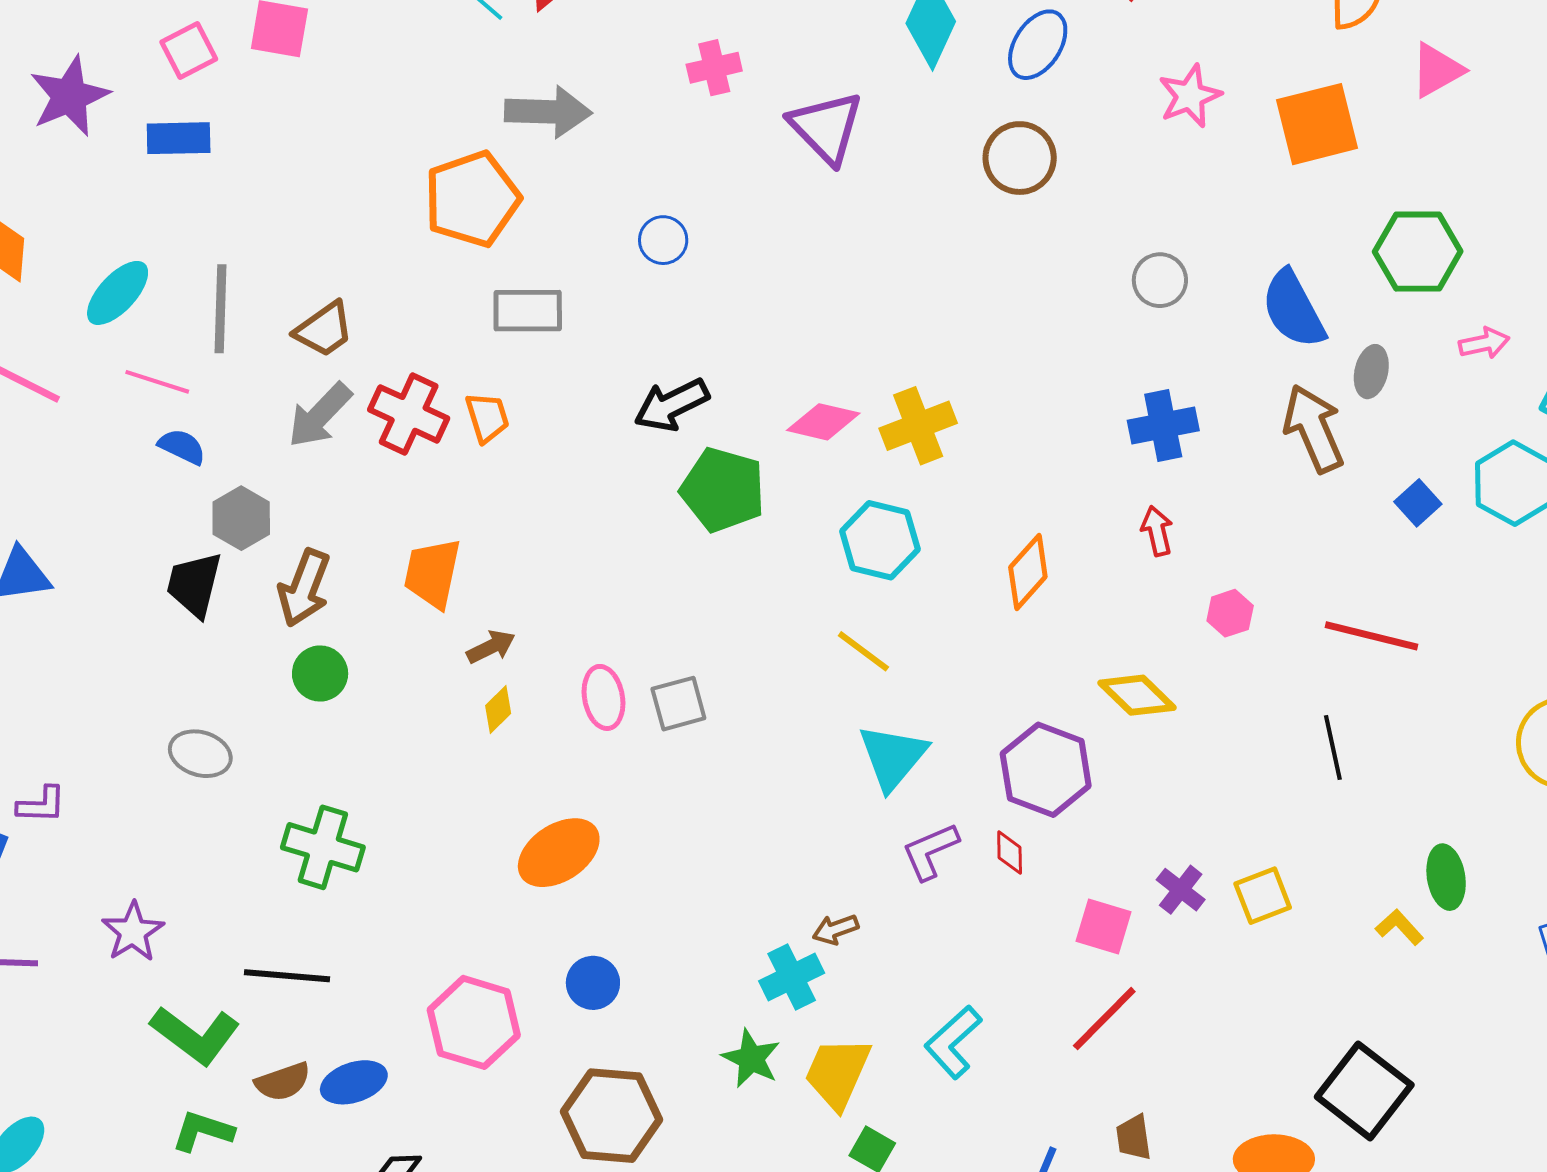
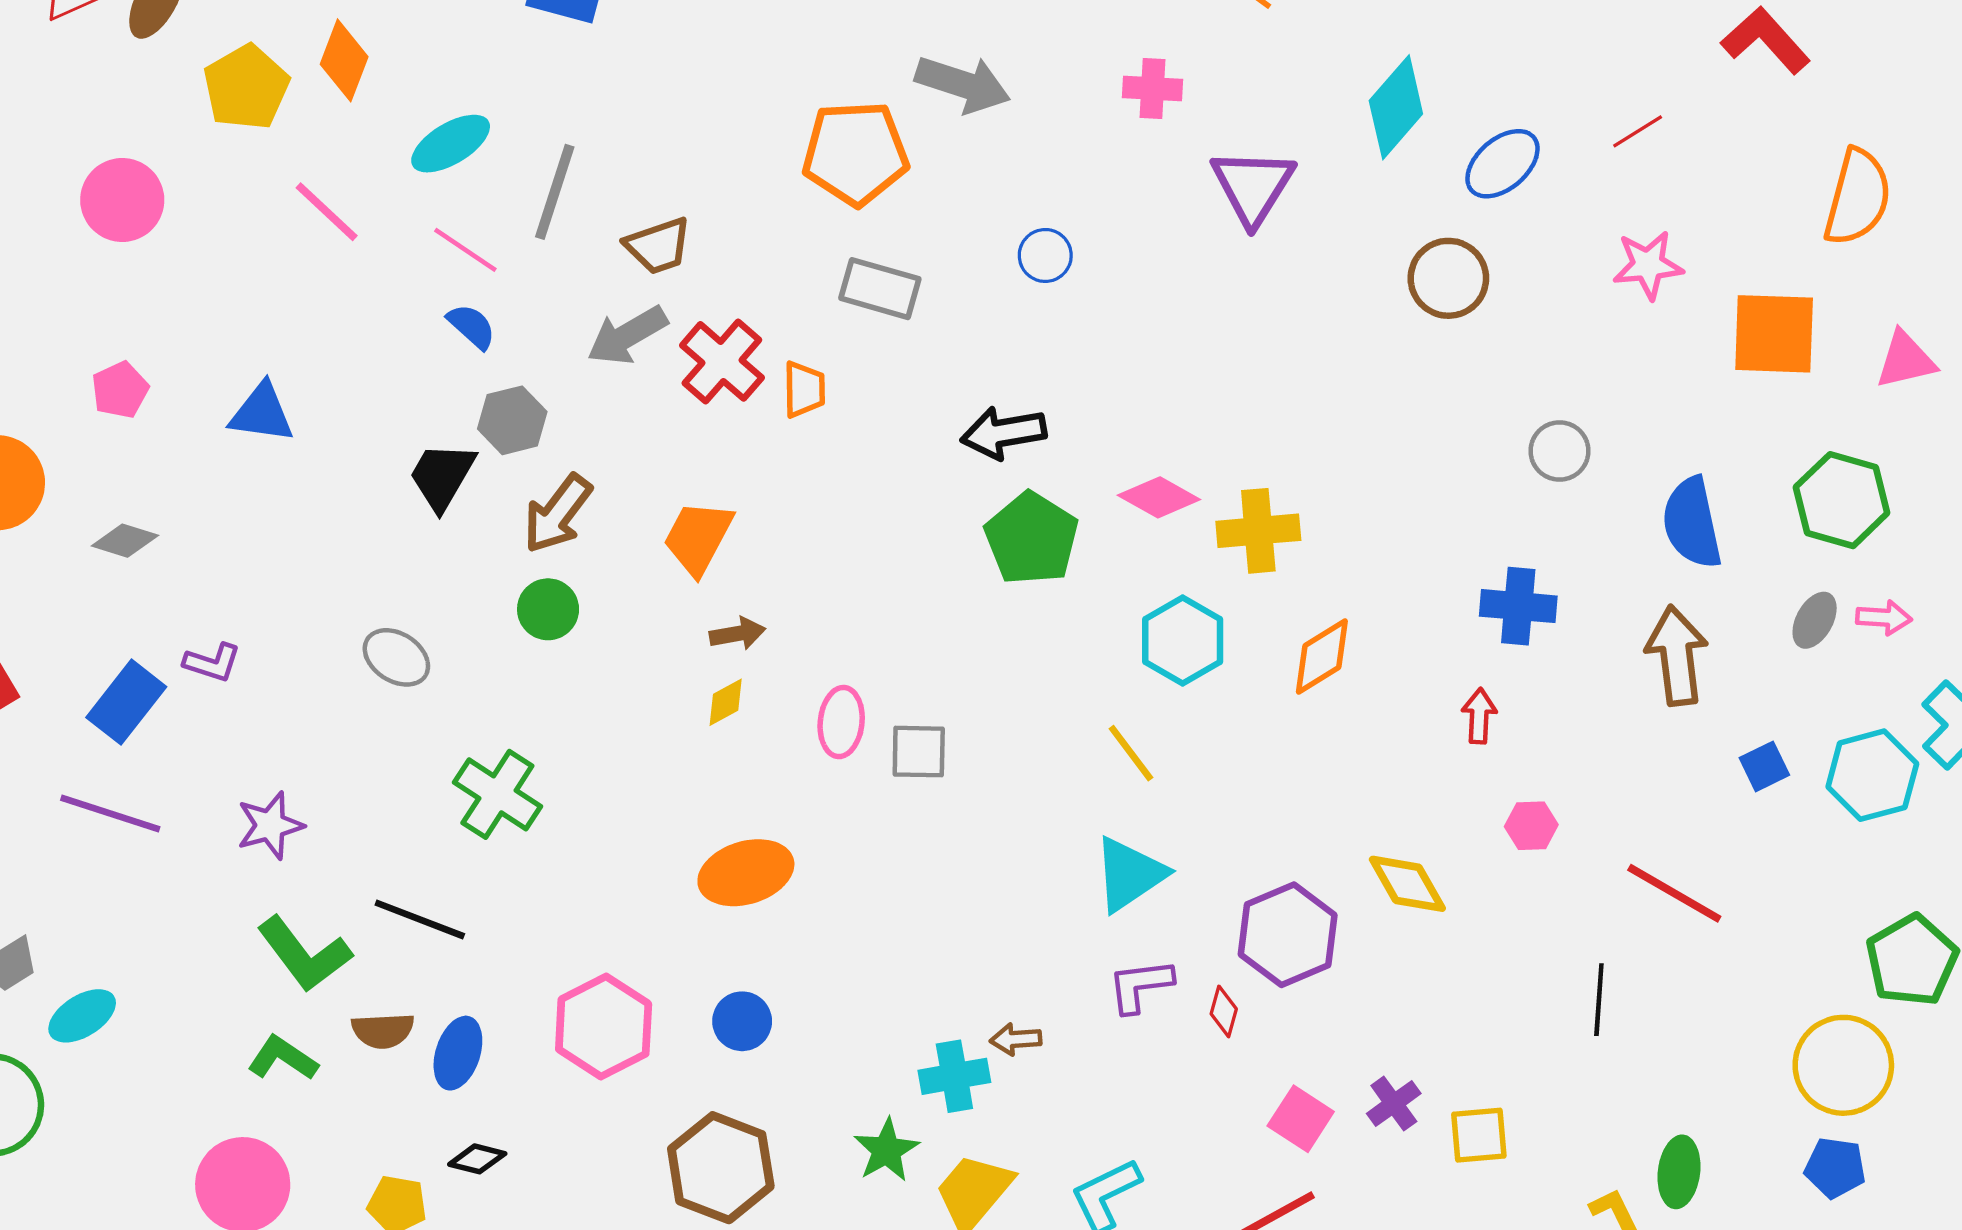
pink triangle: (1437, 70) -> (1905, 360), moved
gray ellipse: (1371, 372) -> (1815, 620), moved
orange diamond: (1028, 572) -> (1322, 656), moved
blue ellipse: (354, 1082) -> (458, 1053), turned -70

